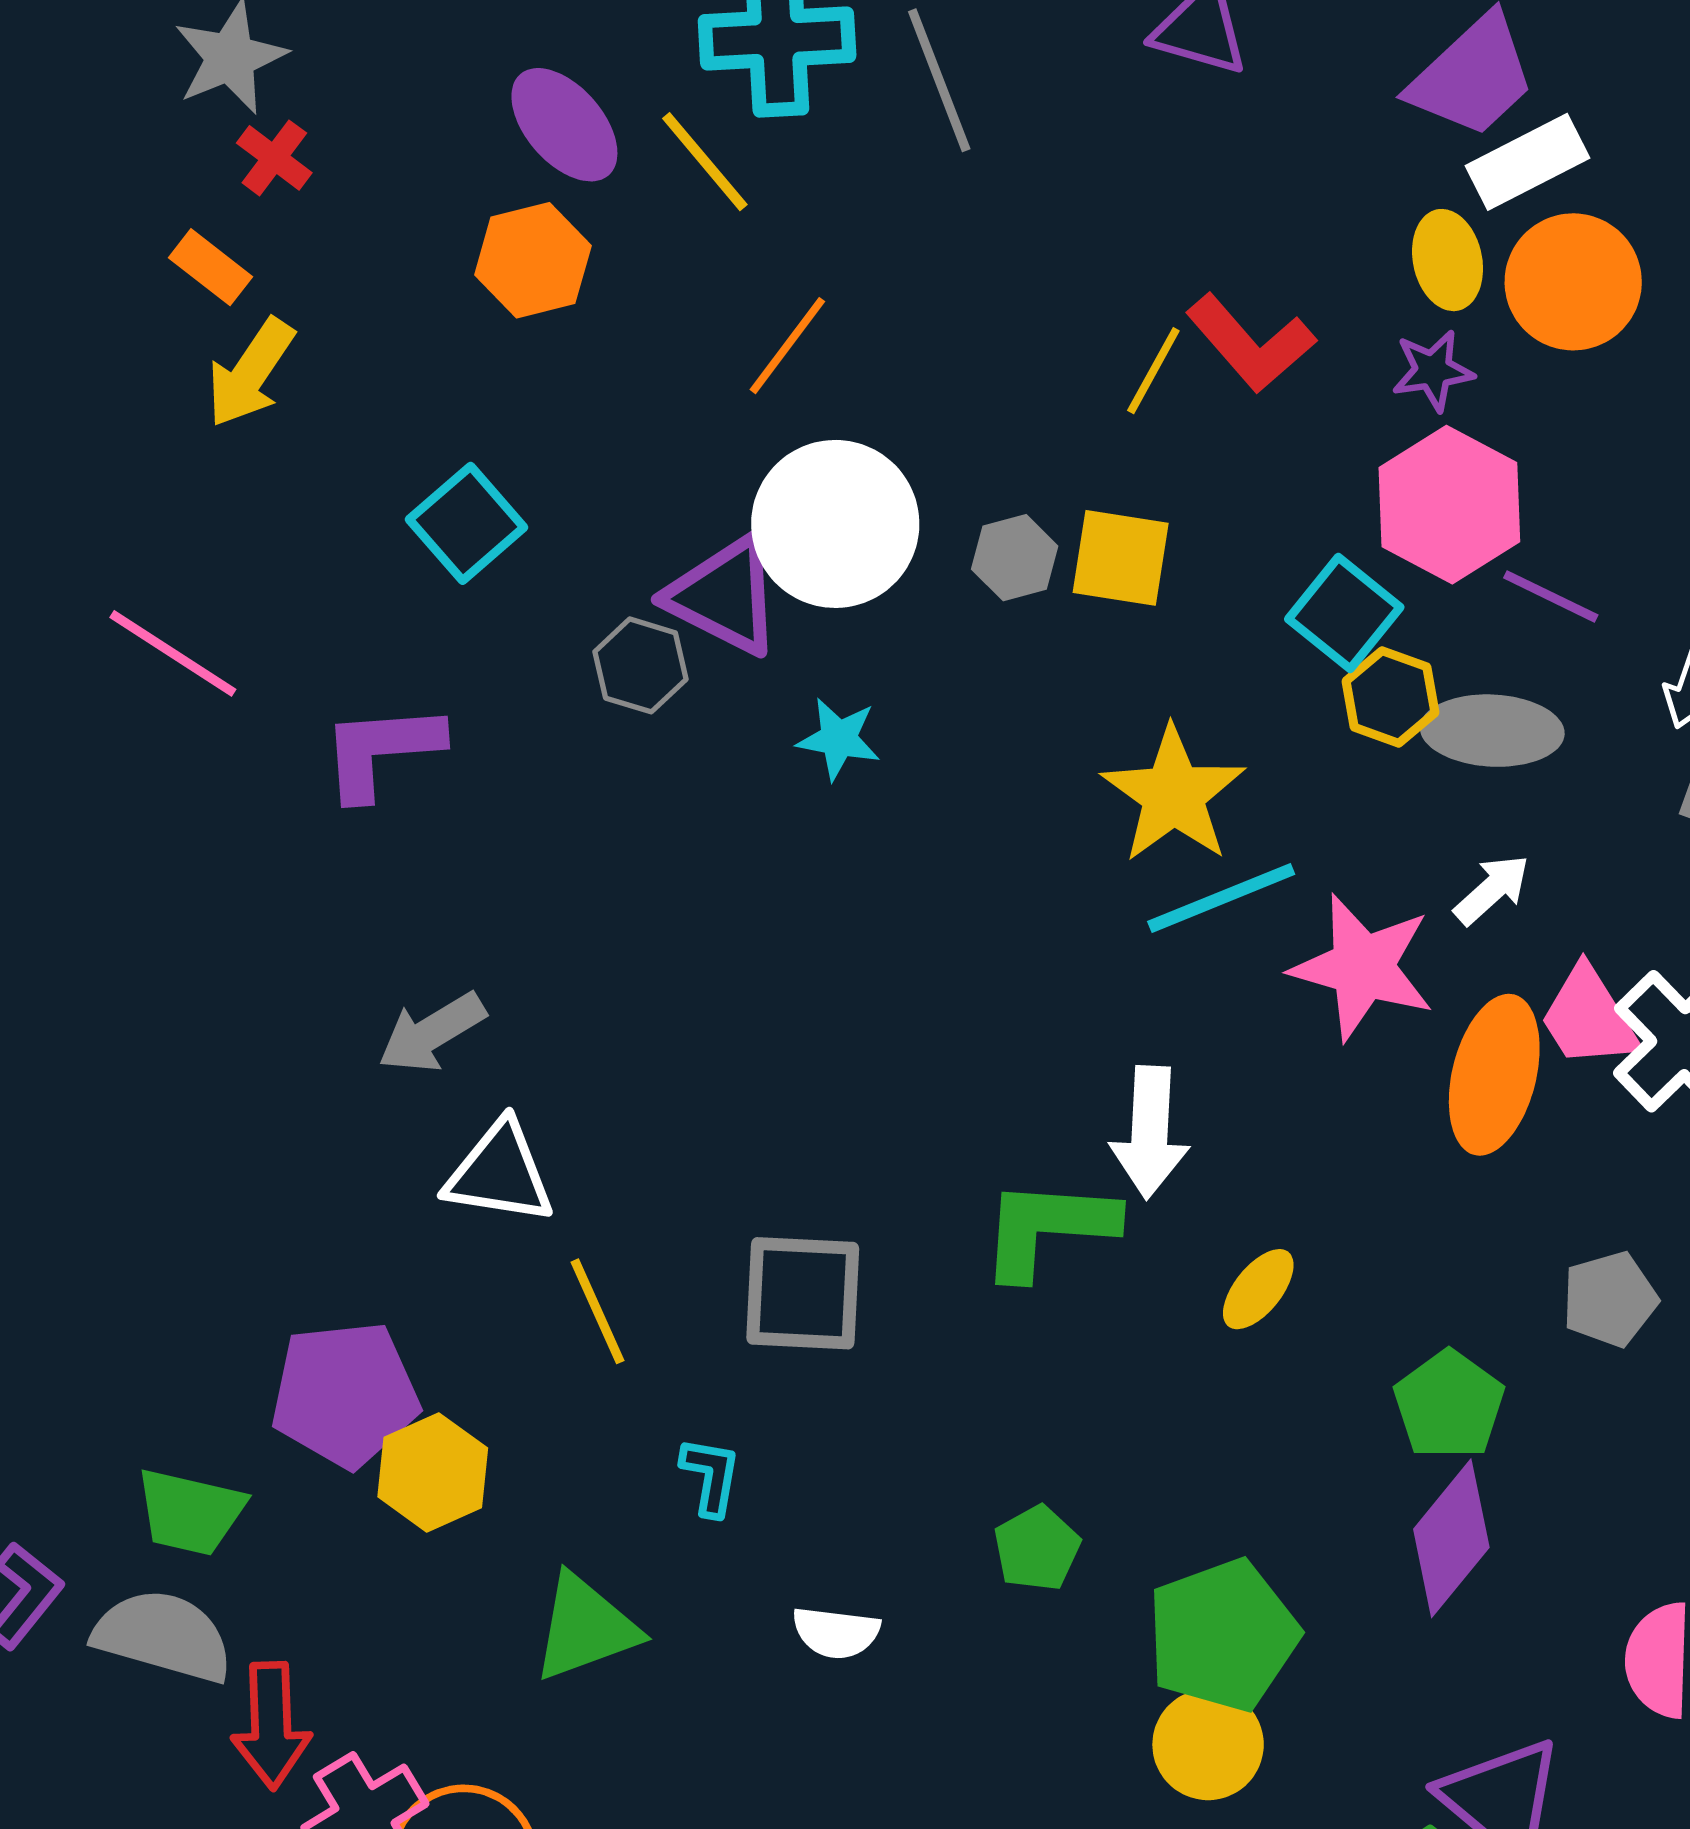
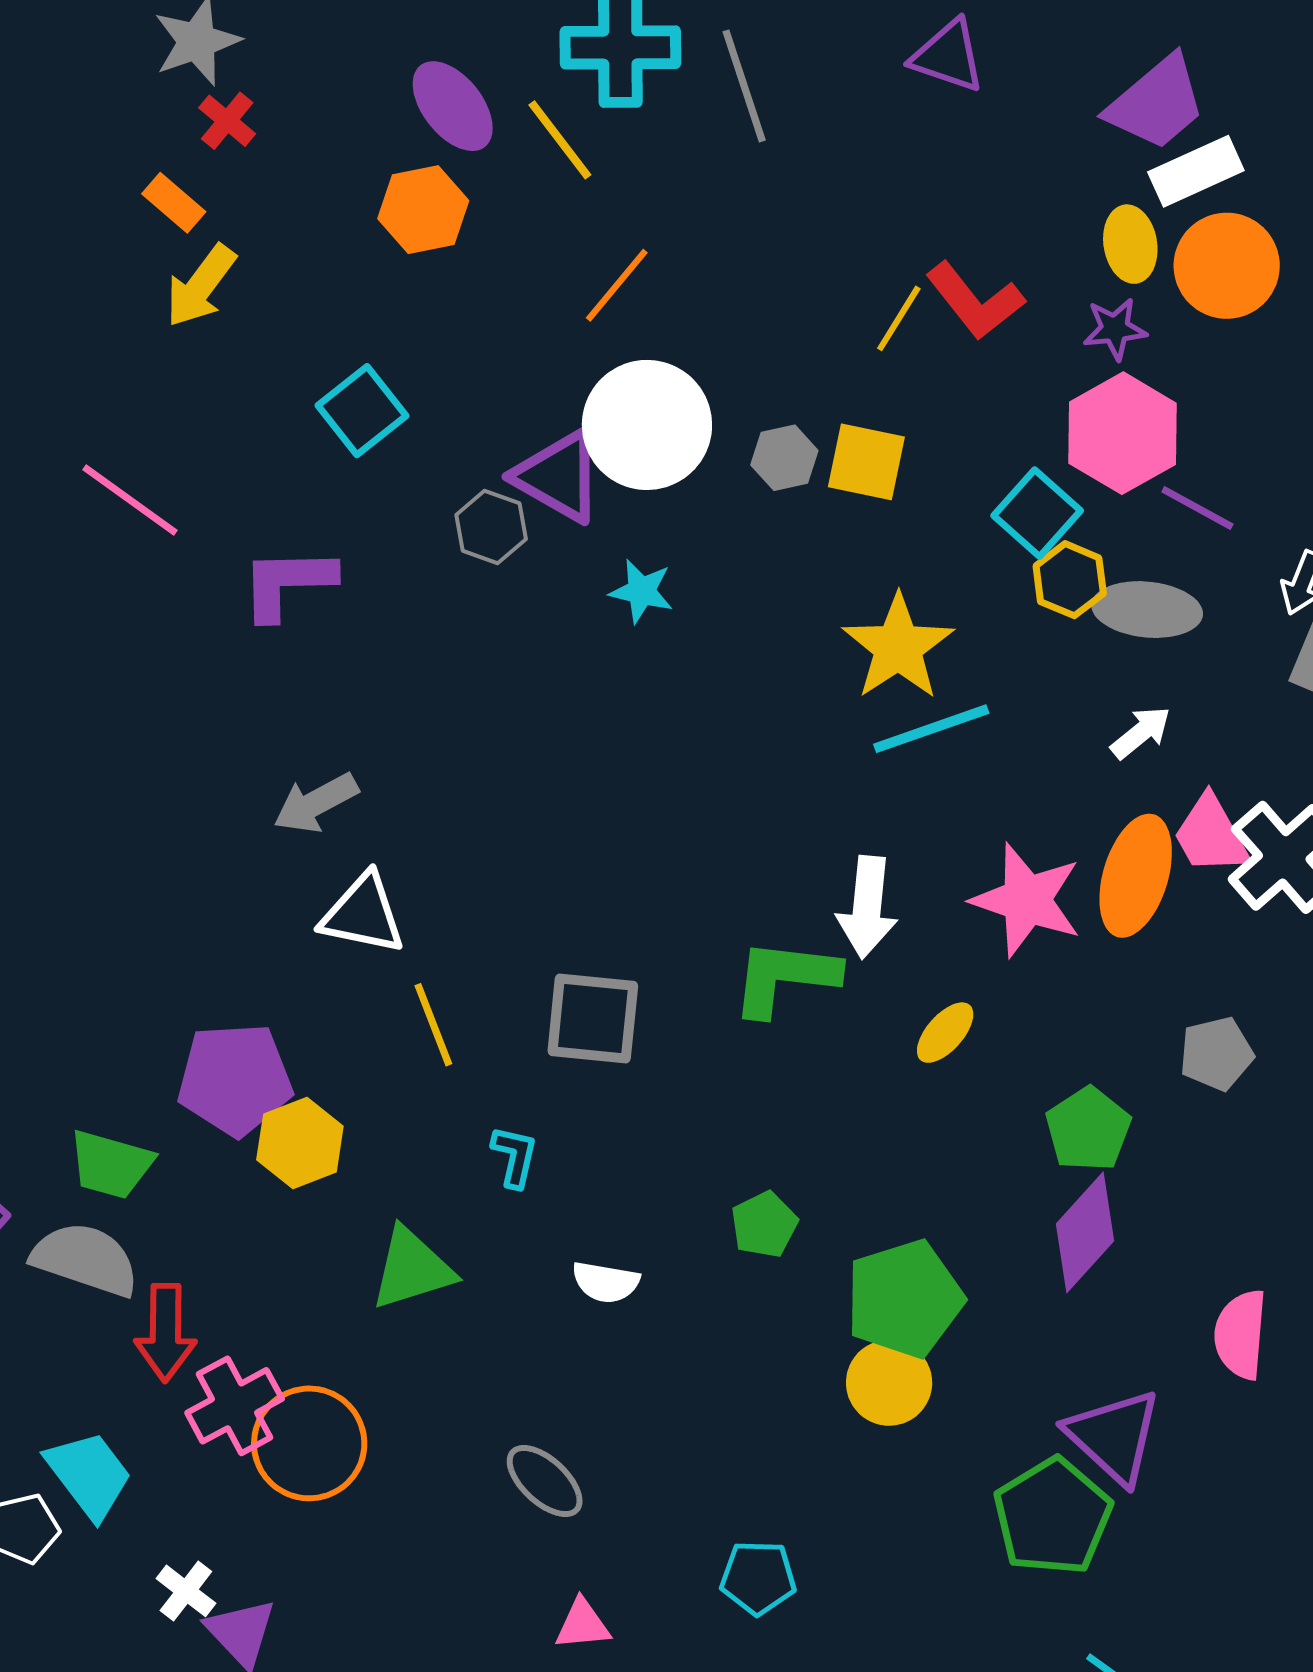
pink star: (1363, 967) -> (1027, 900), moved

